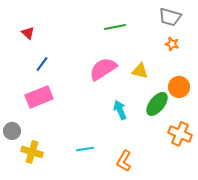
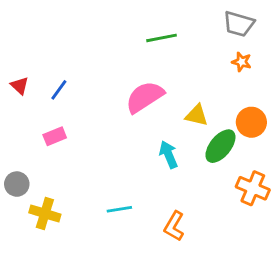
red triangle: (28, 33) -> (20, 86), moved
yellow triangle: (140, 71) -> (197, 115), moved
pink rectangle: (39, 97) -> (55, 136), size x0.6

